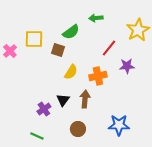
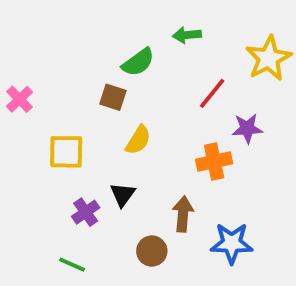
yellow square: (34, 39) -> (66, 152), moved
orange cross: (98, 76) -> (214, 161), moved
brown arrow: (85, 99) -> (183, 214), moved

